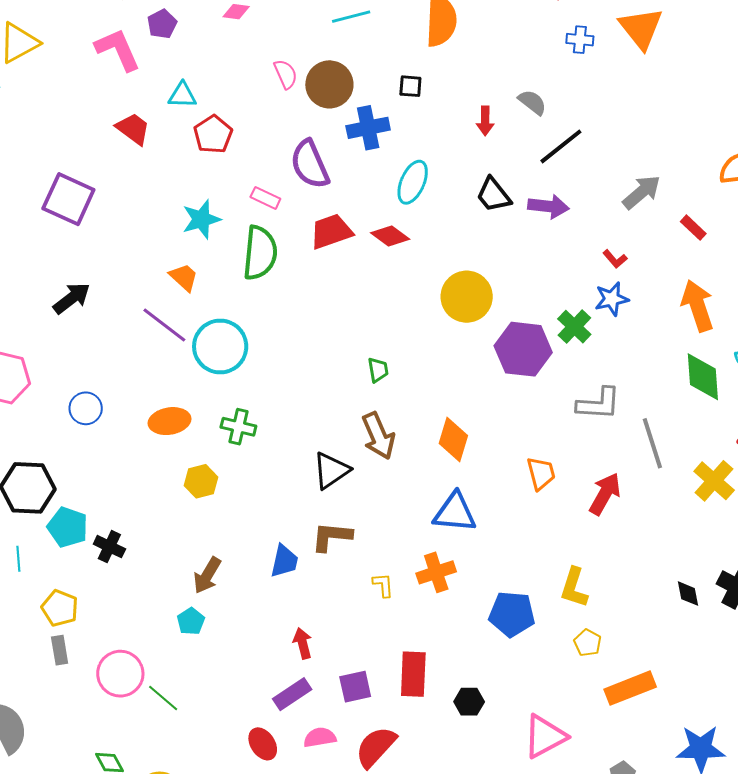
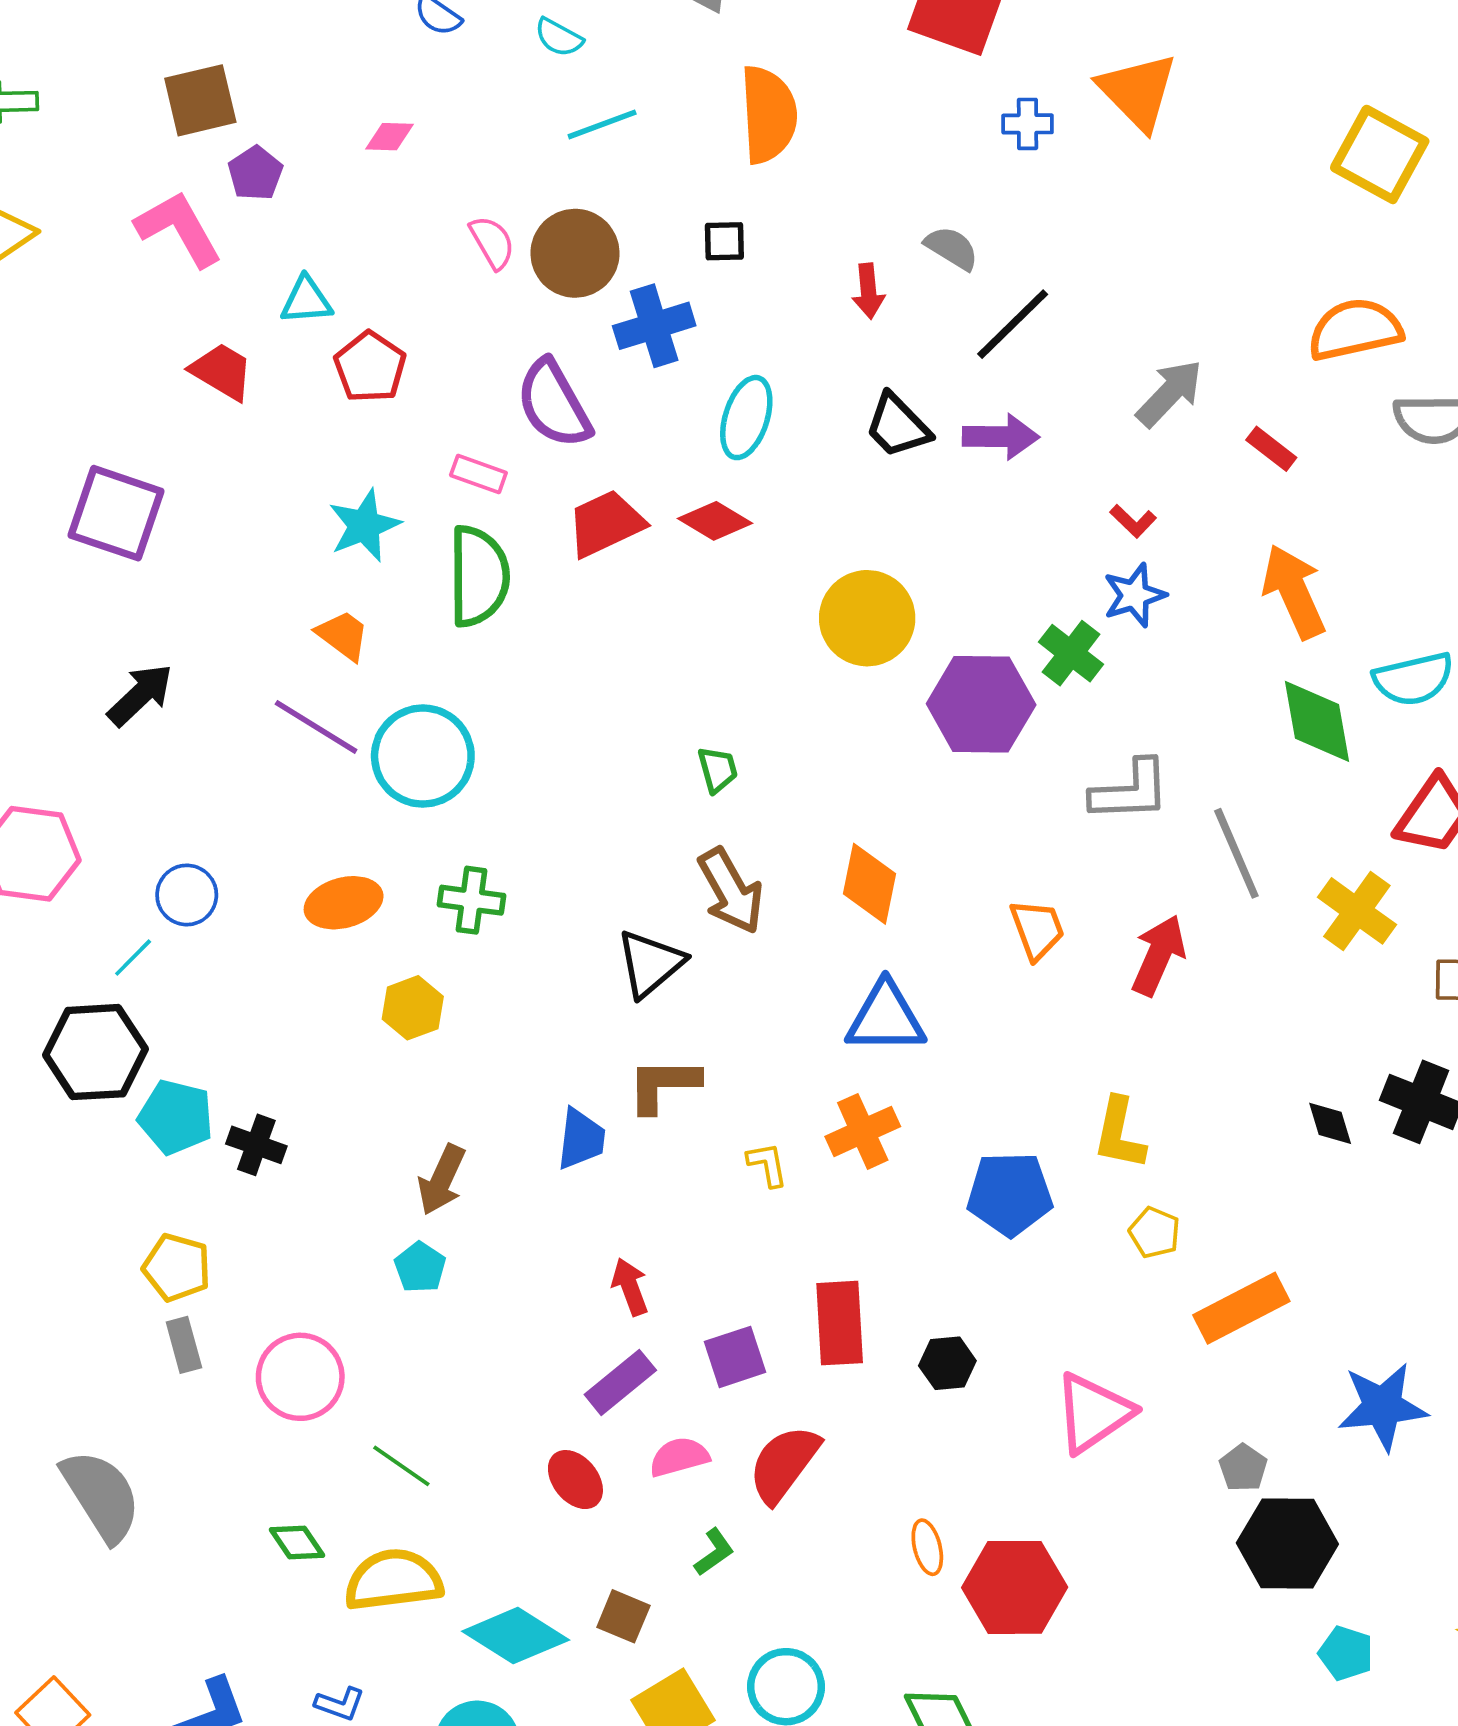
cyan line: (18, 559) -> (133, 958), moved, turned 55
green line: (163, 698) -> (401, 1466), moved

